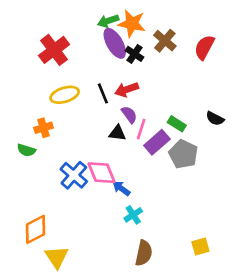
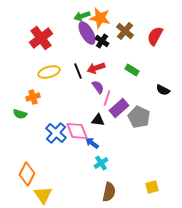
green rectangle: (177, 124) -> (132, 70), moved
black triangle: (117, 133) -> (98, 120), moved
orange diamond: (36, 229) -> (27, 174), turned -35

